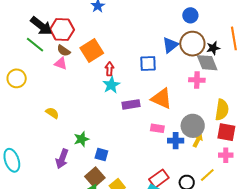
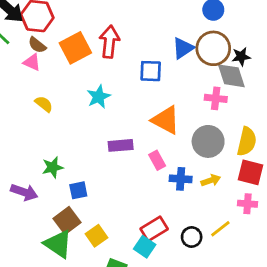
red arrow: (109, 69) -> (109, 42), moved, size x1.6
purple rectangle: (131, 104) -> (121, 145), moved
yellow semicircle: (52, 113) -> (44, 104), moved
gray circle: (193, 126) -> (208, 141), moved
pink rectangle: (157, 128) -> (157, 160), turned 48
yellow arrow: (198, 140) -> (211, 180), turned 40
blue square: (101, 154) -> (78, 190), turned -32
purple arrow: (62, 159) -> (24, 192), turned -96

